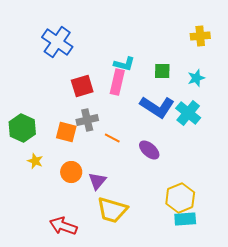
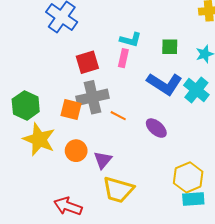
pink rectangle: (117, 82) -> (123, 58), size x0.7
gray cross: (87, 120) -> (93, 97), size x1.4
yellow star: (35, 161) -> (39, 139), size x2.0

